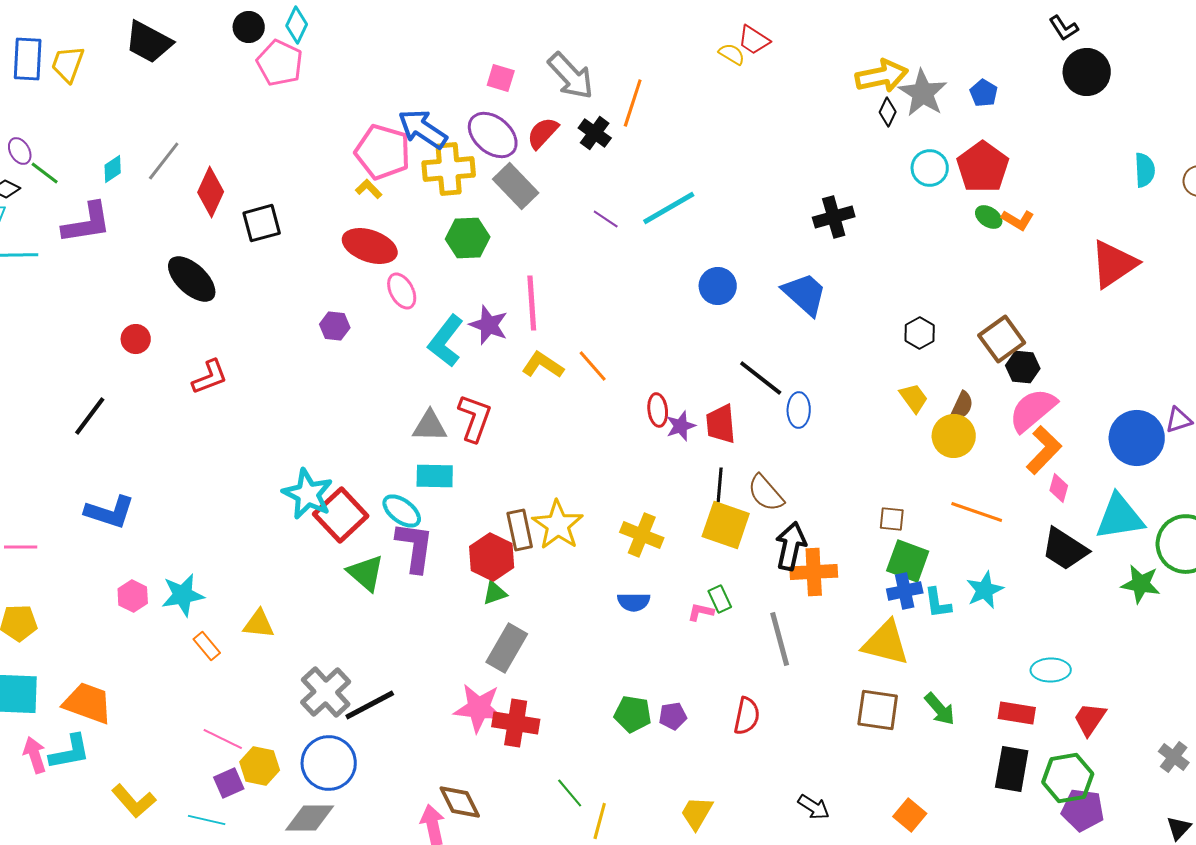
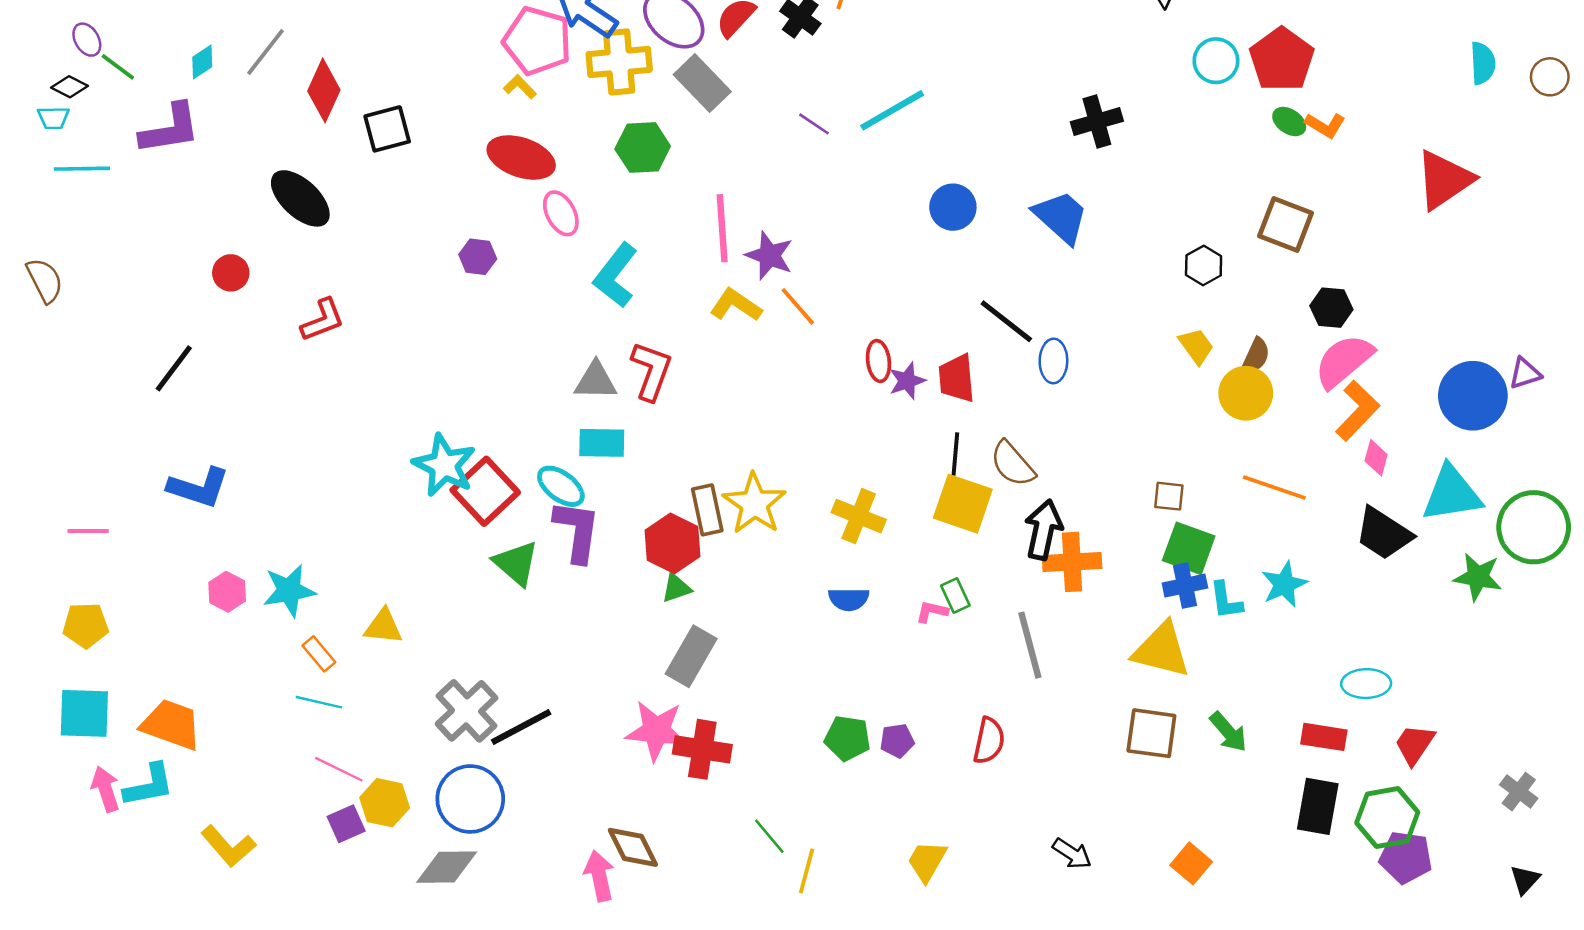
purple star: (489, 325) -> (769, 256), moved
brown square: (1002, 339) -> (1285, 224), moved, turned -33
cyan line: (207, 820) -> (319, 702), moved

